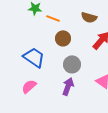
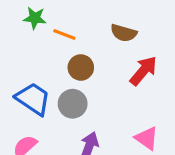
gray circle: (72, 64) -> (73, 104), moved

